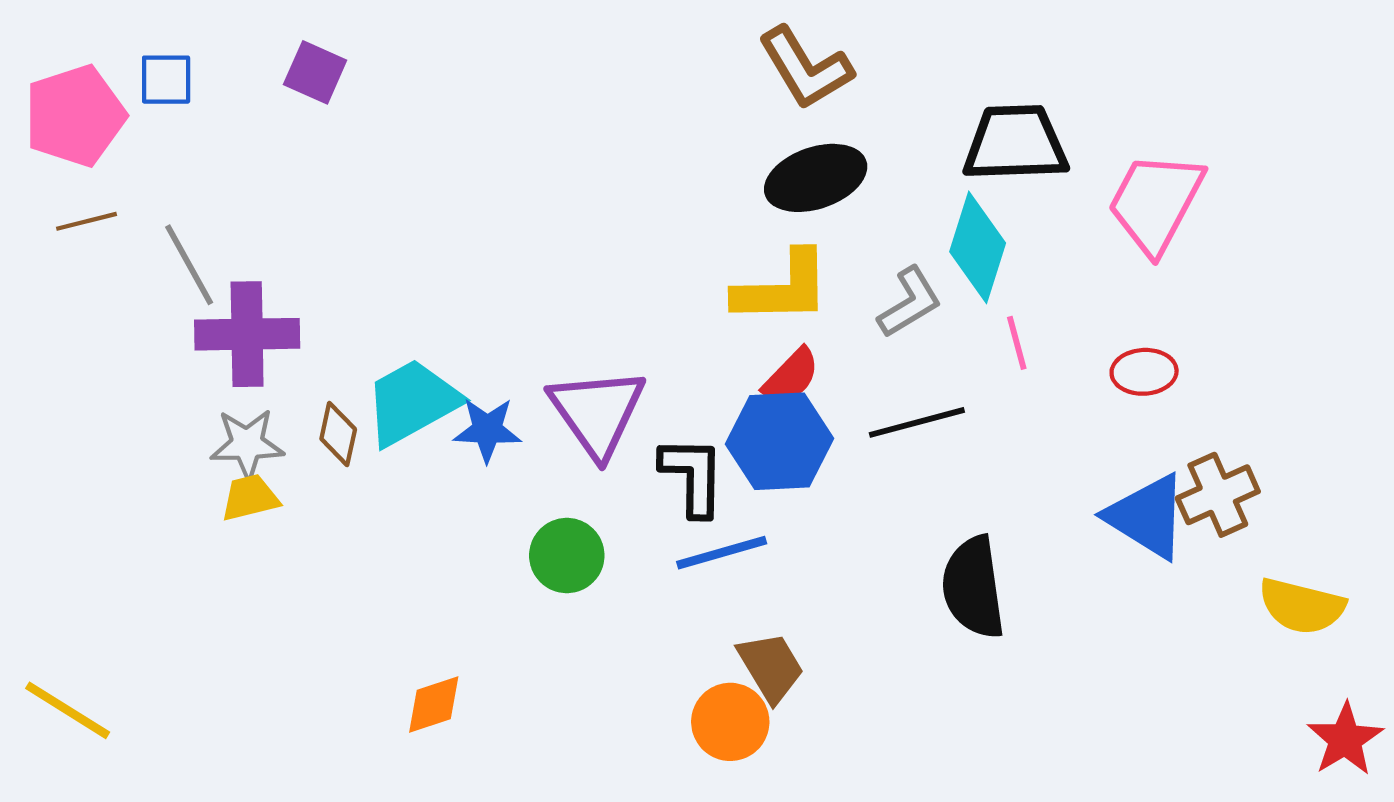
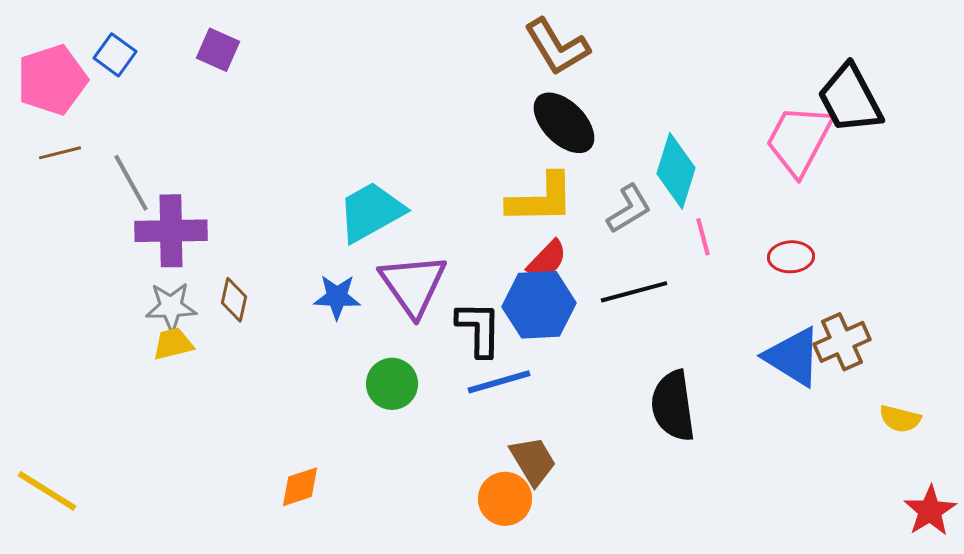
blue square: (166, 80) -> (115, 55), turned 36
black trapezoid: (1015, 143) -> (850, 99), moved, turned -116
black ellipse: (816, 178) -> (564, 123), turned 64
cyan trapezoid: (412, 402) -> (371, 212), moved
yellow semicircle: (1302, 606) -> (900, 419), size x0.7

